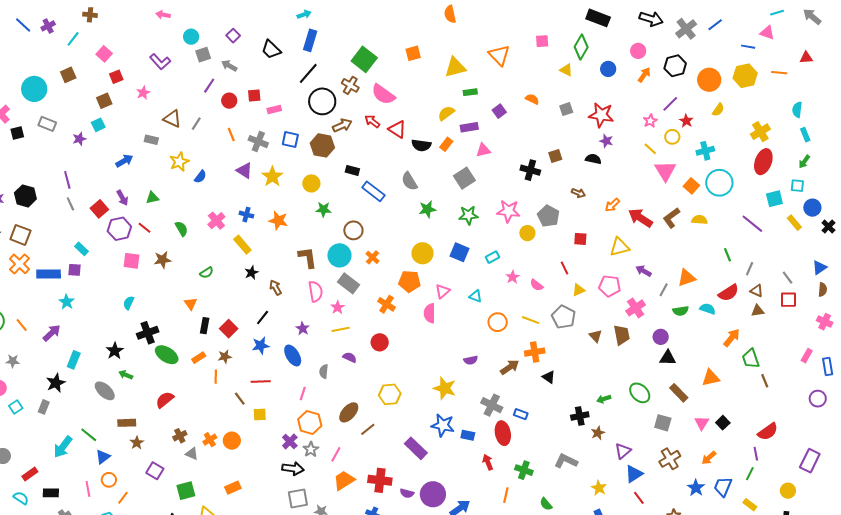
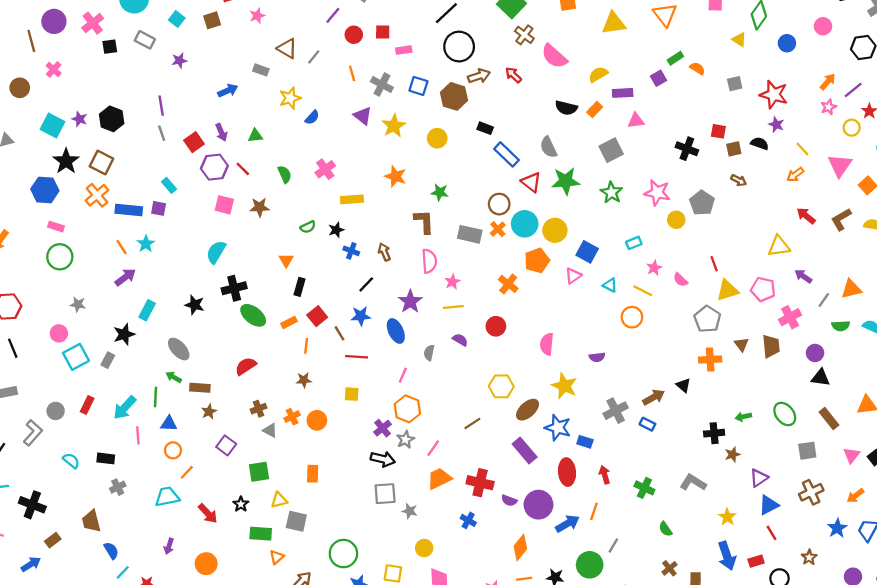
orange arrow: (644, 75) -> (828, 82), moved
brown cross: (350, 85) -> (524, 35), moved
green rectangle: (470, 92) -> (675, 58), moved, turned -32
pink semicircle: (383, 94) -> (554, 56), moved
cyan square: (98, 125) -> (177, 19), moved, turned -32
red triangle: (397, 129) -> (531, 182), moved
yellow line: (650, 149) -> (803, 149), moved
brown square: (555, 156) -> (734, 149), moved
orange arrow: (612, 205) -> (795, 175), moved
green star: (323, 209) -> (440, 192), moved
green star: (427, 209) -> (566, 181), size x1.4
blue cross: (246, 215) -> (351, 251), moved
green star: (468, 215) -> (611, 193), turned 30
red arrow: (640, 218) -> (806, 216), size x0.7
brown circle: (353, 230) -> (499, 204), moved
red square: (580, 239) -> (718, 131), moved
yellow rectangle: (242, 245) -> (352, 199), turned -60
blue square: (459, 252) -> (587, 252), moved
cyan circle: (339, 255) -> (525, 224), moved
black star: (252, 273) -> (336, 230), moved
orange pentagon: (410, 281) -> (537, 261), turned -30
gray rectangle: (349, 283) -> (470, 234), moved, turned -30
yellow triangle: (579, 290) -> (727, 290), size x1.5
cyan semicircle: (129, 303) -> (216, 252), size x1.5
pink semicircle: (430, 313) -> (547, 344), moved
yellow line: (531, 320) -> (643, 291), moved
orange line: (22, 325) -> (121, 247), moved
purple star: (303, 328) -> (410, 302), size x1.5
red square: (229, 329) -> (317, 316), moved
black star: (115, 351) -> (195, 305), turned -30
orange cross: (535, 352) -> (710, 359), moved
brown star: (225, 357) -> (304, 380), moved
brown arrow: (510, 367) -> (654, 397), moved
green arrow: (126, 375) -> (174, 377), moved
brown line: (240, 399) -> (339, 333), moved
gray cross: (492, 405) -> (616, 411), turned 30
cyan square: (16, 407) -> (76, 357), size x1.6
brown ellipse: (349, 412) -> (528, 410), moved
gray square: (663, 423) -> (807, 451), turned -30
red ellipse: (503, 433) -> (567, 472), moved
green line: (89, 435) -> (155, 397), turned 48
blue triangle: (103, 457) -> (169, 424), turned 35
red rectangle: (30, 474) -> (87, 405), moved, turned -35
orange rectangle: (233, 488) -> (313, 474), turned -70
pink line: (88, 489) -> (138, 435), moved
orange line: (506, 495) -> (594, 511), moved

